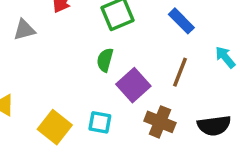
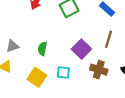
gray triangle: (24, 30) -> (12, 46), moved
green semicircle: (105, 60) -> (42, 49), moved

